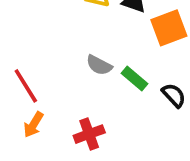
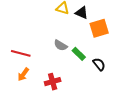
red line: (26, 86) -> (21, 53), turned -48

